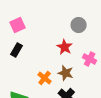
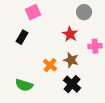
pink square: (18, 25) -> (33, 12), moved
pink cross: (90, 59) -> (95, 46), turned -32

